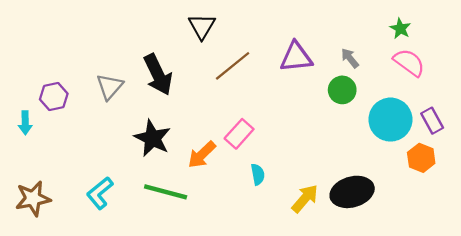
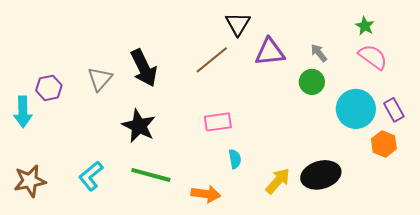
black triangle: (202, 26) -> (238, 24), moved
cyan arrow: (25, 123) -> (23, 112), size x1.4
pink rectangle: (239, 134) -> (218, 122), turned 40
orange arrow: (202, 155) -> (206, 194), moved, turned -128

